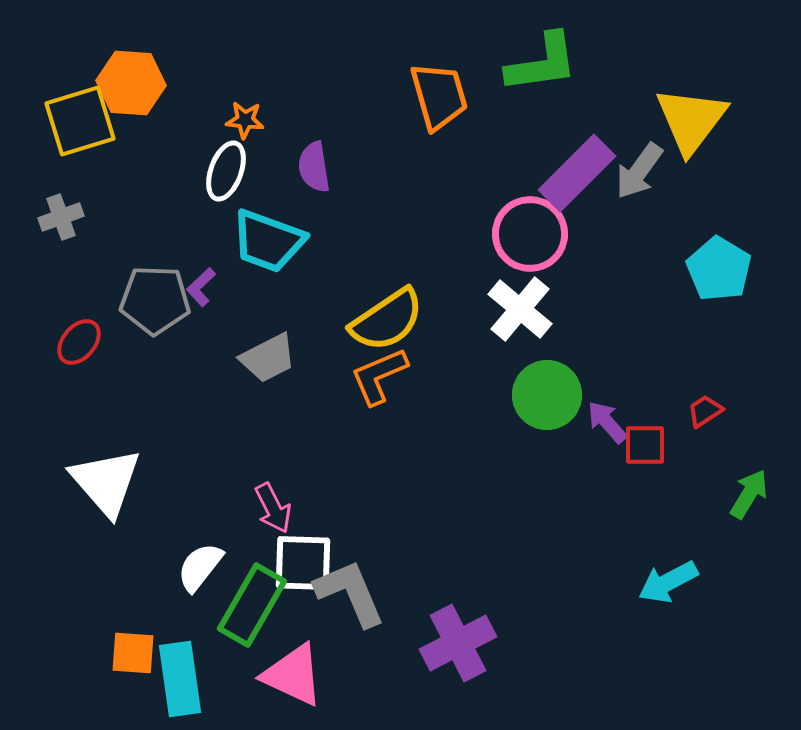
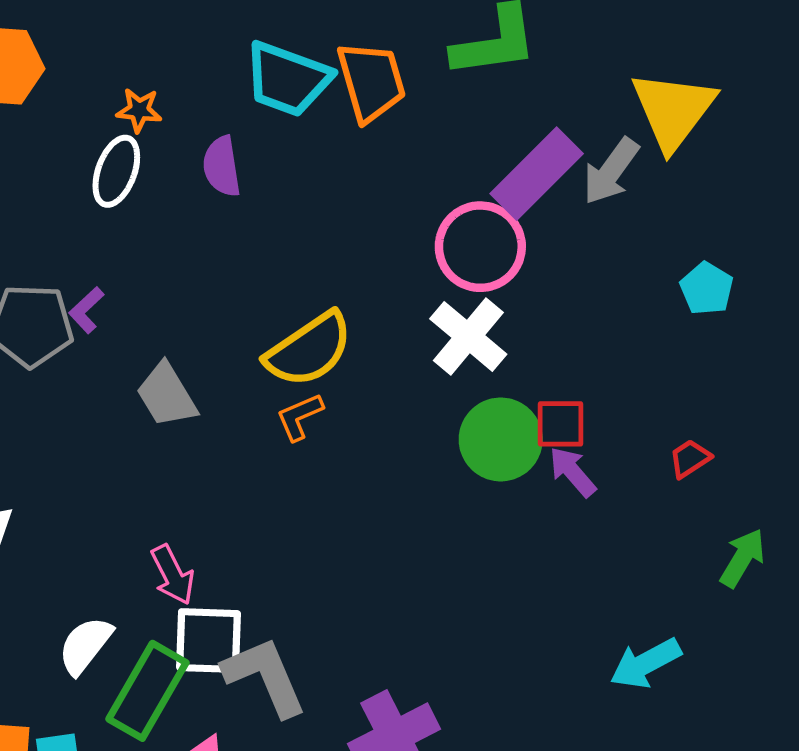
cyan trapezoid: (268, 241) -> (288, 79), moved
cyan pentagon: (719, 269) -> (707, 289), size x0.7
gray trapezoid: (268, 358) -> (167, 395), turned 86
orange L-shape: (379, 376) -> (300, 417), size x0.7
red square: (645, 445) -> (561, 424), moved

